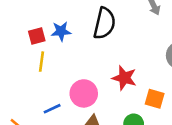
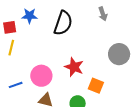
blue star: (61, 31) -> (30, 16), moved

